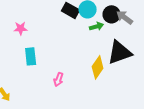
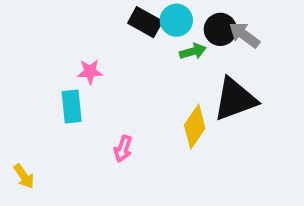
pink star: (21, 28) -> (90, 72), moved

